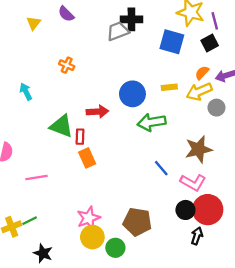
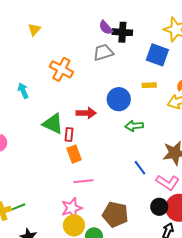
purple semicircle: (66, 14) -> (106, 28), moved
gray trapezoid: (118, 31) -> (103, 52), moved
orange cross: (67, 65) -> (61, 69), size x1.6
yellow rectangle: (169, 87) -> (149, 85), moved
green arrow: (152, 122) -> (134, 126), size x0.7
pink line: (36, 178) -> (83, 181), moved

